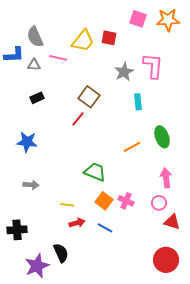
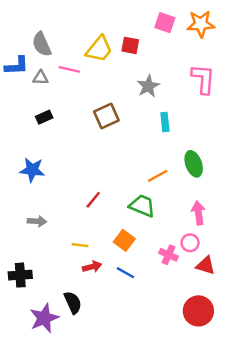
pink L-shape: (153, 66) -> (203, 79), moved
brown square: (89, 97) -> (106, 116), turned 30
red line: (78, 119) -> (93, 200), moved
green trapezoid: (95, 172) -> (142, 206), moved
pink cross: (126, 201) -> (169, 255), moved

